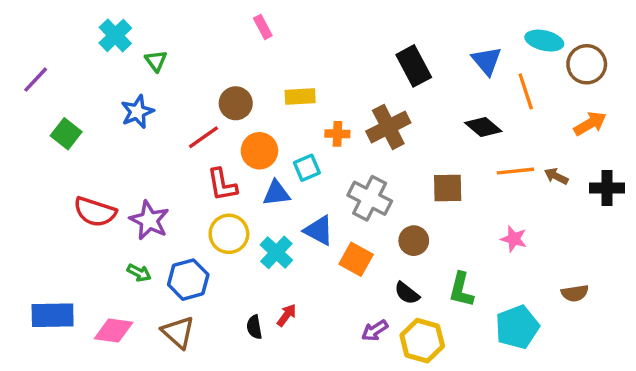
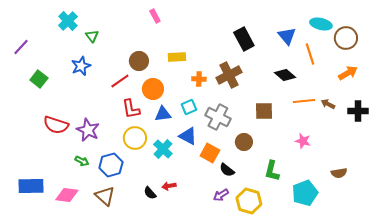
cyan square: (307, 168) -> (189, 107), moved
black semicircle: (407, 293) -> (227, 170), moved
red arrow: (287, 315) -> (169, 186), turned -136
black semicircle: (254, 327) -> (150, 193), turned -32

